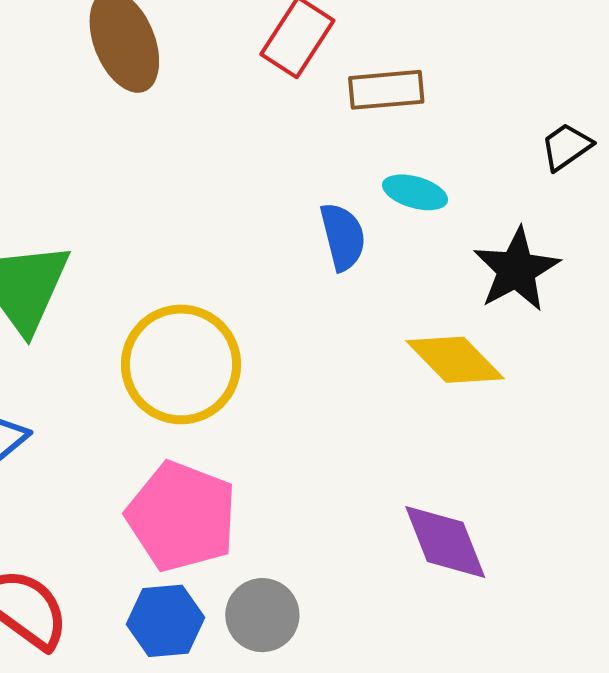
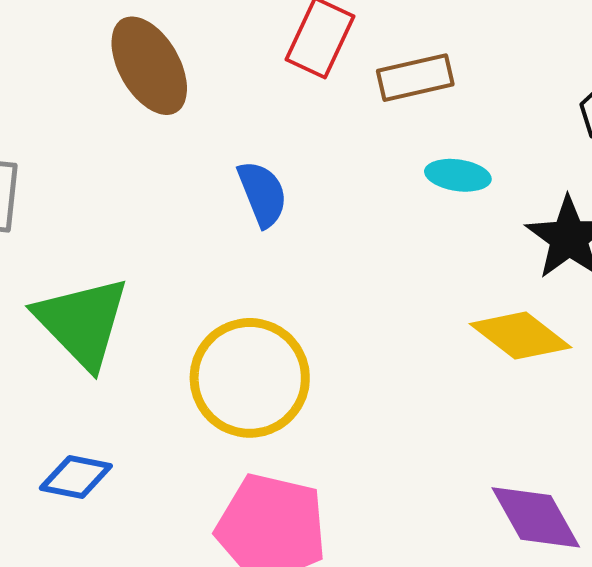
blue semicircle: (343, 237) -> (262, 194), moved

